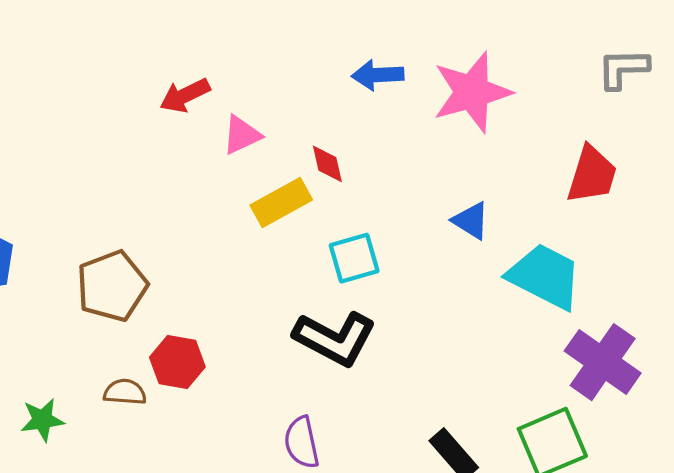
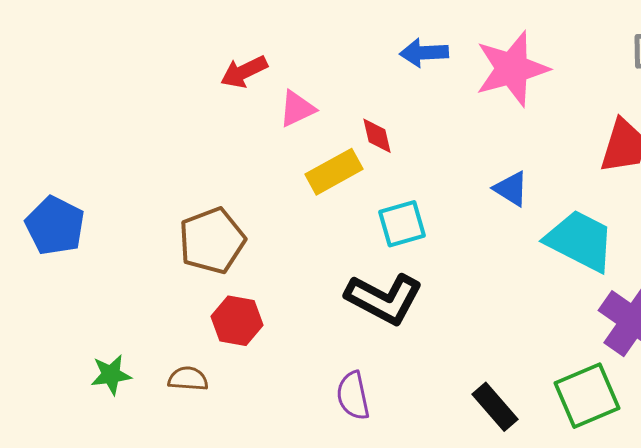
brown pentagon: (112, 286) -> (212, 241), moved
brown semicircle: (125, 392) -> (188, 379), moved

